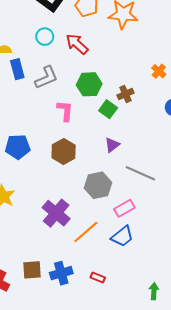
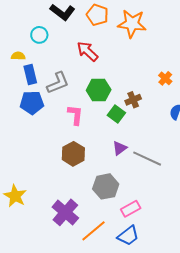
cyan circle: (45, 37) -> (39, 35), moved
blue pentagon: (18, 147) -> (32, 103), moved
gray line: (140, 173) -> (147, 159), moved

